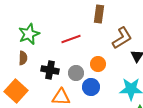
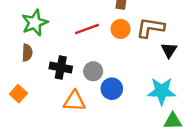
brown L-shape: (122, 38) -> (150, 28), turned -140
orange circle: (98, 64) -> (121, 29), moved
orange square: (16, 91) -> (18, 94), size x0.6

